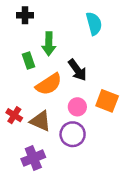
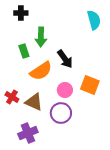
cyan semicircle: (94, 24) -> (94, 20), moved

